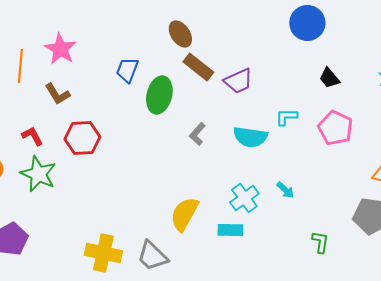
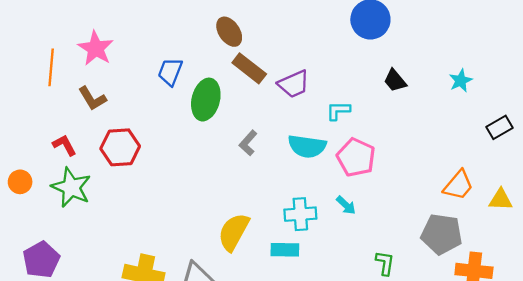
cyan L-shape: (286, 117) -> (338, 111), moved
pink pentagon: (335, 128) -> (356, 157), moved
cyan cross: (244, 198) -> (300, 214), turned 32

